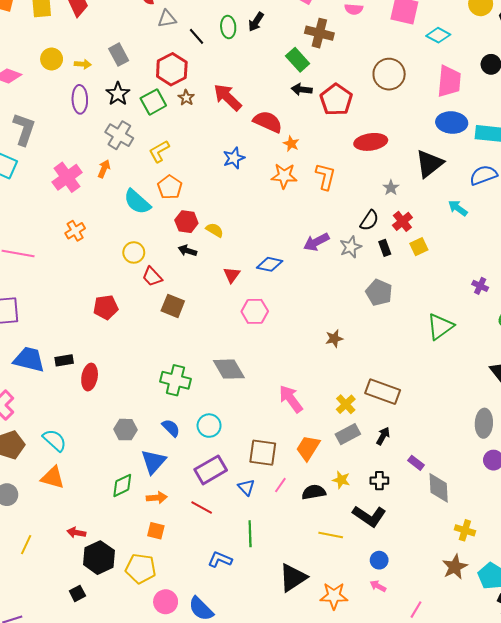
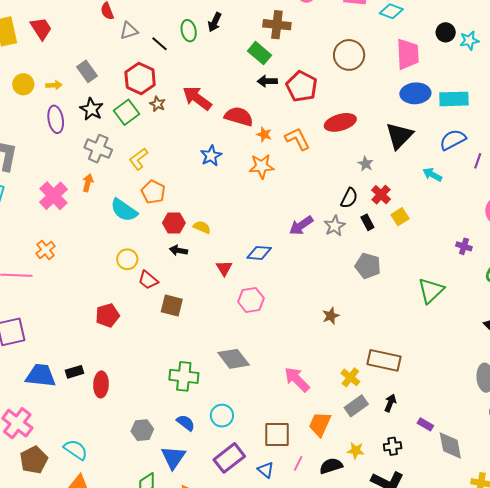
orange L-shape: (325, 177) -> (297, 139), moved, turned -32
orange cross: (75, 231) -> (46, 250), moved

